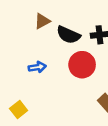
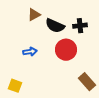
yellow square: (19, 110) -> (15, 86), turned -32

